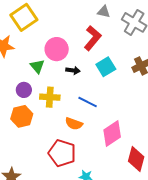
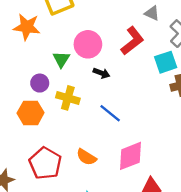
cyan square: (106, 67) -> (166, 62), moved
orange semicircle: (74, 124) -> (86, 157), moved
red pentagon: (62, 153) -> (45, 163), moved

